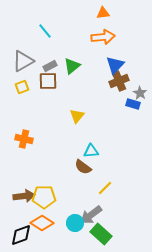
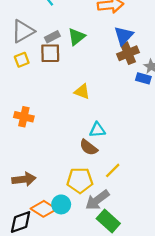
yellow triangle: (77, 116) -> (82, 92), turned -49
yellow pentagon: (44, 197) -> (80, 180), moved
cyan circle: (75, 223) -> (61, 204), moved

